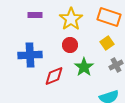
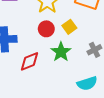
yellow square: (107, 43) -> (69, 27), moved

